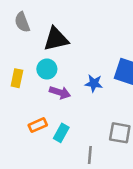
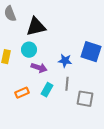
cyan rectangle: (61, 133) -> (47, 90), moved
gray line: (90, 155) -> (67, 84), moved

